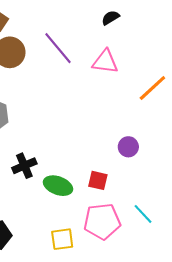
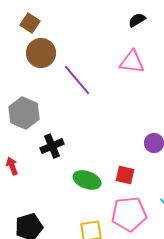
purple line: (58, 48) -> (77, 80), moved
black cross: (24, 166) -> (52, 146), moved

